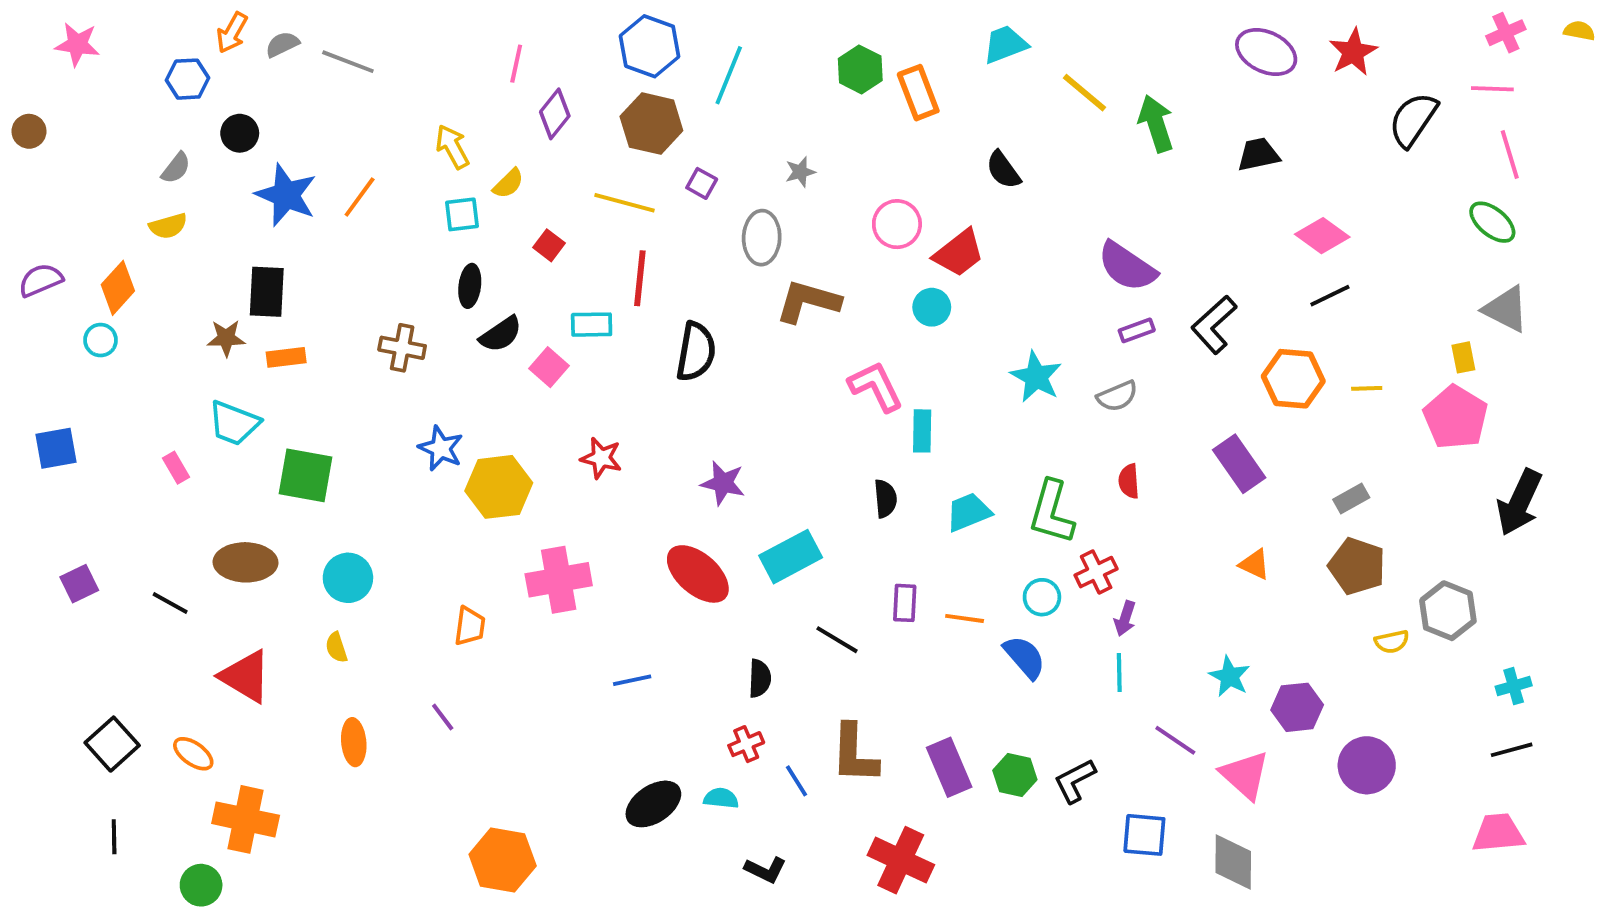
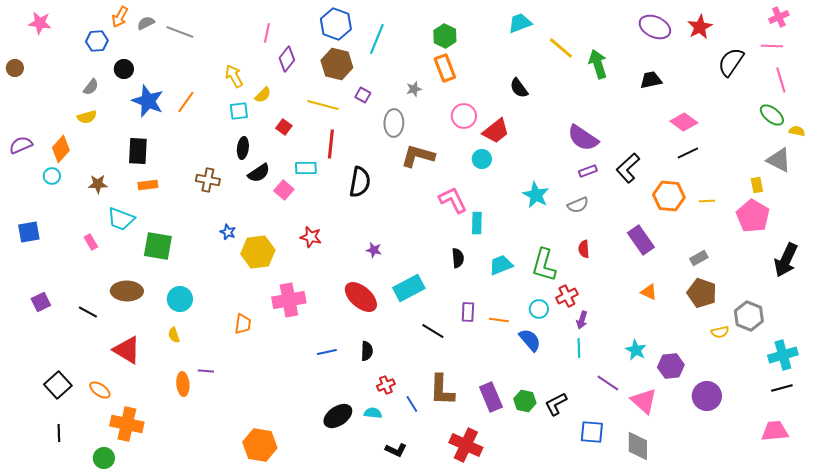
yellow semicircle: (1579, 31) -> (797, 131), moved
orange rectangle: (918, 93) -> (445, 68), moved
brown star: (226, 338) -> (98, 184), moved
blue star: (441, 448) -> (228, 232), size x0.7
purple star: (723, 483) -> (374, 250), size x0.7
black semicircle: (760, 678) -> (367, 351), moved
cyan cross: (1514, 686) -> (783, 355), size x1.6
purple line: (443, 717) -> (206, 371), moved, turned -49

